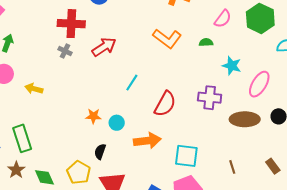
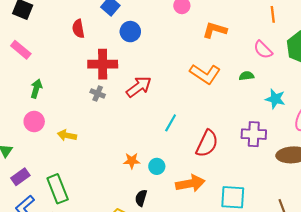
pink semicircle: (223, 19) -> (263, 50), turned 102

